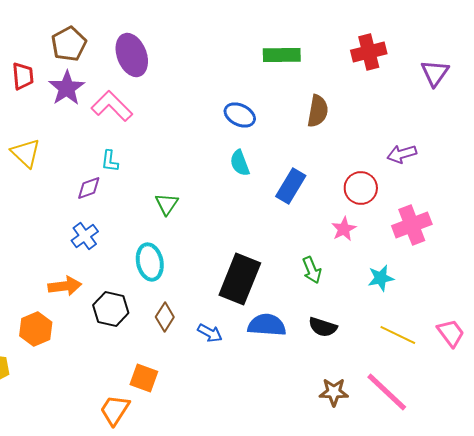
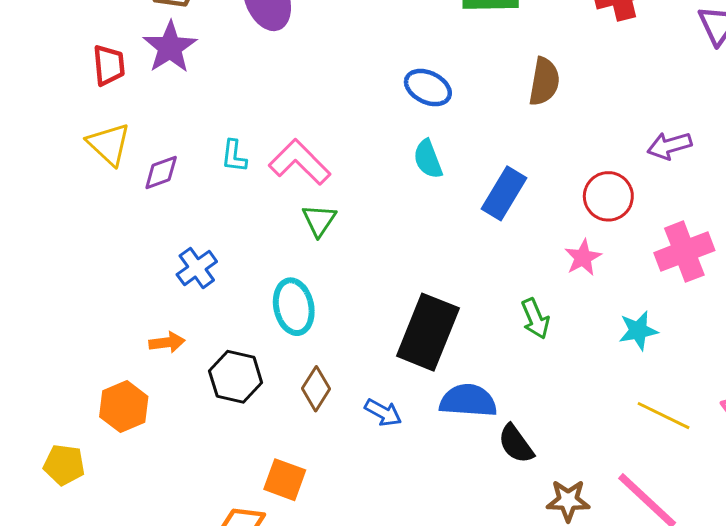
red trapezoid: (23, 76) -> (109, 65), moved
pink L-shape: (112, 106) -> (300, 162), moved
purple diamond: (89, 188) -> (161, 173), moved
orange arrow: (65, 286) -> (167, 342), size x0.7
black semicircle: (323, 327) -> (516, 444), moved, turned 36

